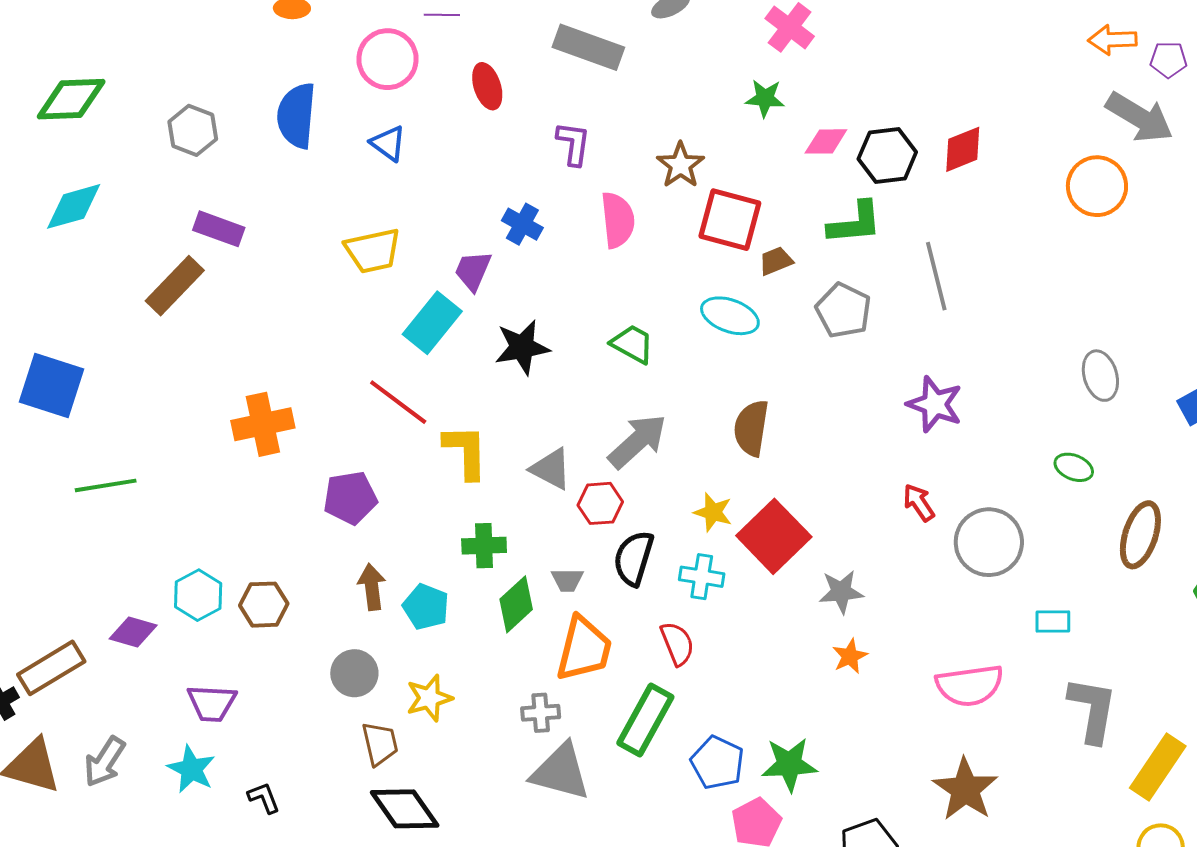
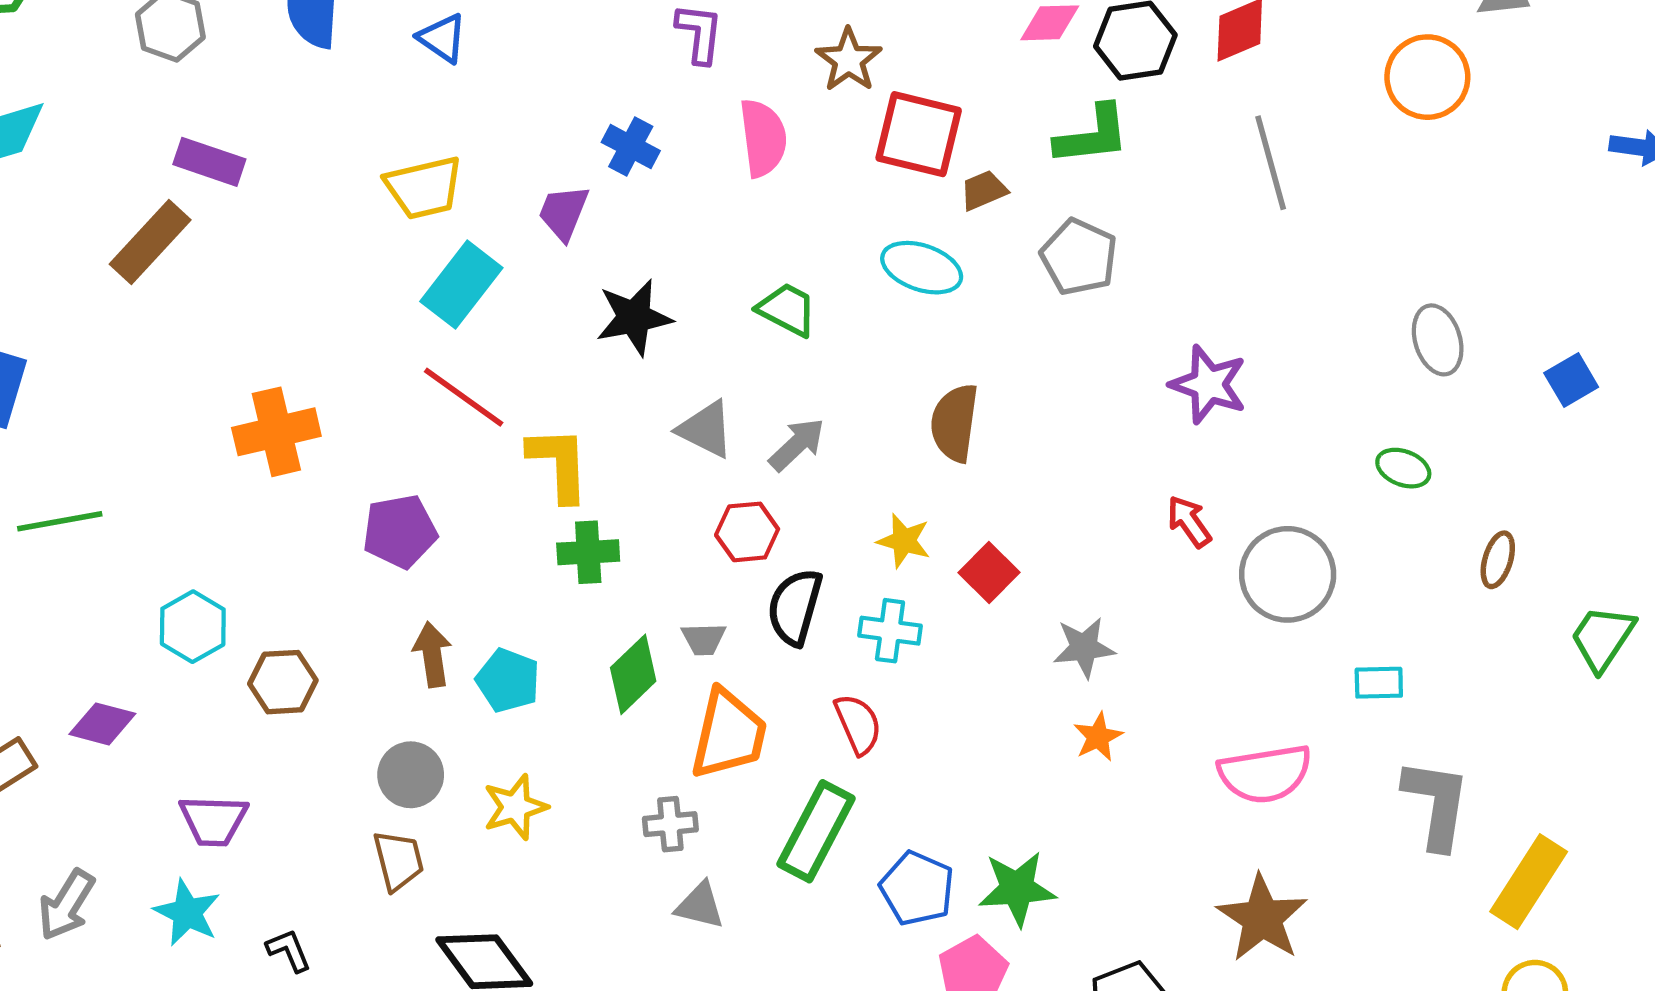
gray line: (936, 276) -> (1271, 163), moved
cyan rectangle: (432, 323) -> (461, 285), moved
gray arrow: (637, 441) -> (797, 445), size x0.7
gray triangle: (551, 469) -> (706, 429), moved
brown ellipse: (1140, 535) -> (1498, 560), size x0.6
red square: (774, 536) -> (989, 572), size x0.6
green cross: (484, 546) -> (588, 552), moved
cyan hexagon: (198, 595) -> (193, 627), moved
brown trapezoid: (380, 744) -> (398, 861), moved
gray triangle: (561, 772) -> (700, 906), size x0.6

